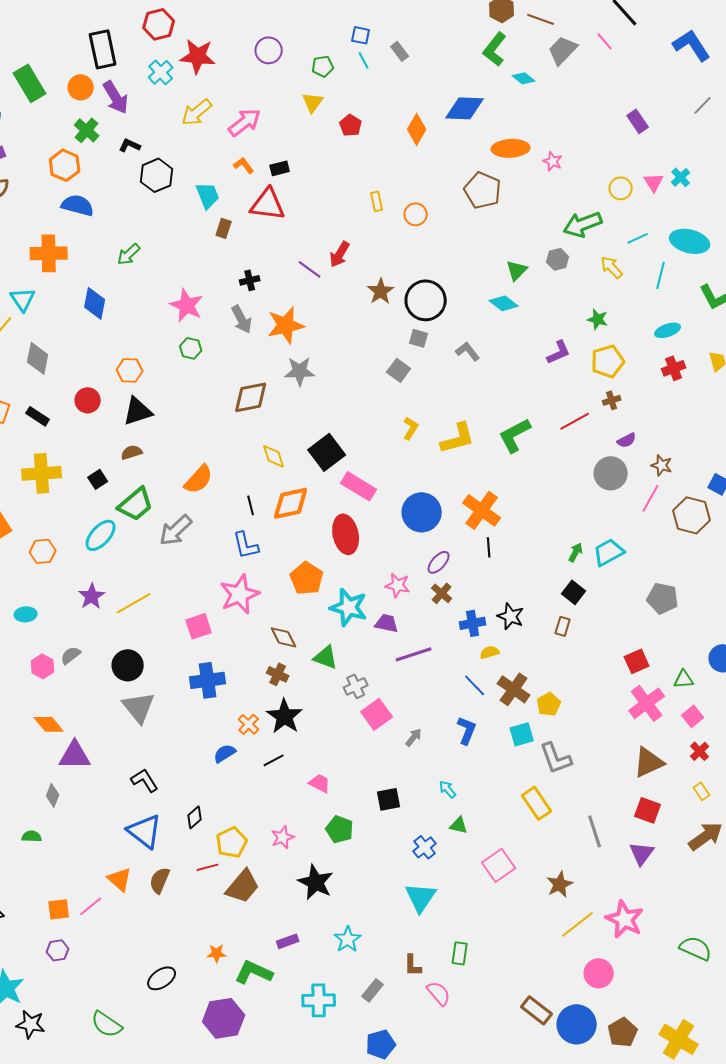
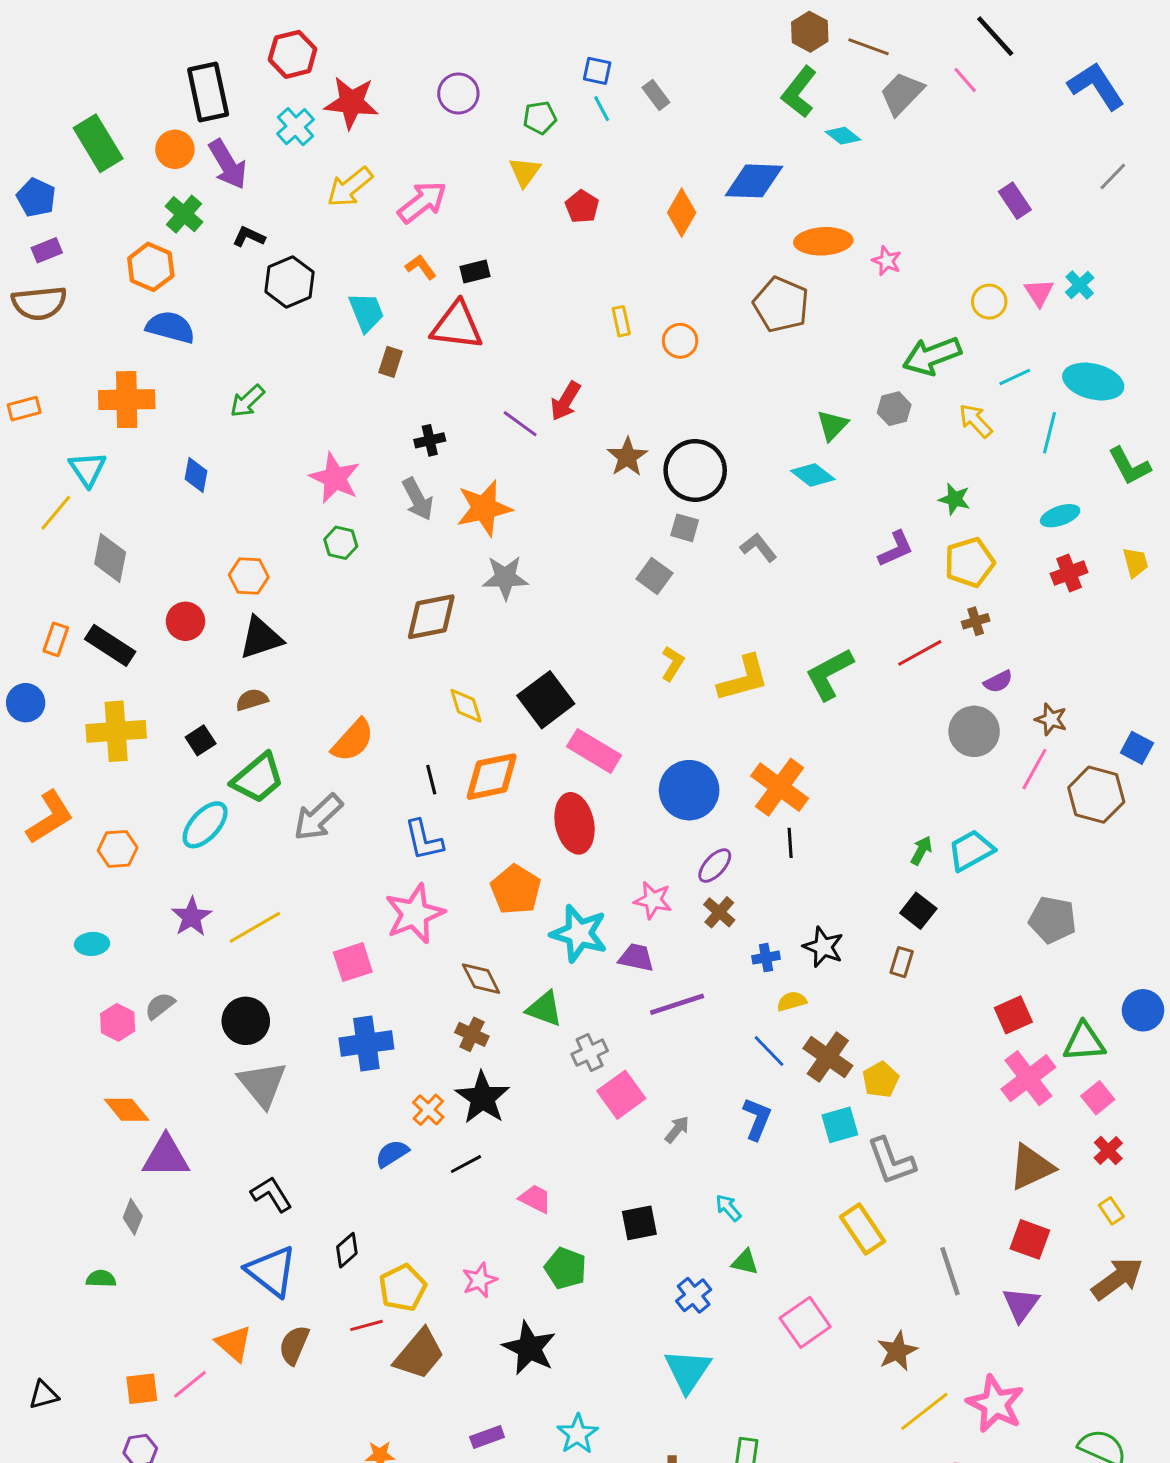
blue diamond: (95, 303) -> (196, 475), size x0.7
black rectangle: (38, 416) -> (110, 645), size x1.4
blue cross: (473, 623) -> (766, 958), size x0.7
green triangle: (684, 679) -> (1084, 1042), size x1.4

